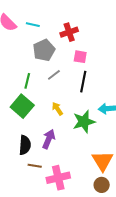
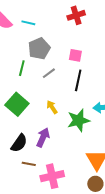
red cross: (69, 32) -> (76, 15), moved
green line: (27, 81) -> (22, 68), moved
black semicircle: (25, 145) -> (19, 143), turned 30

